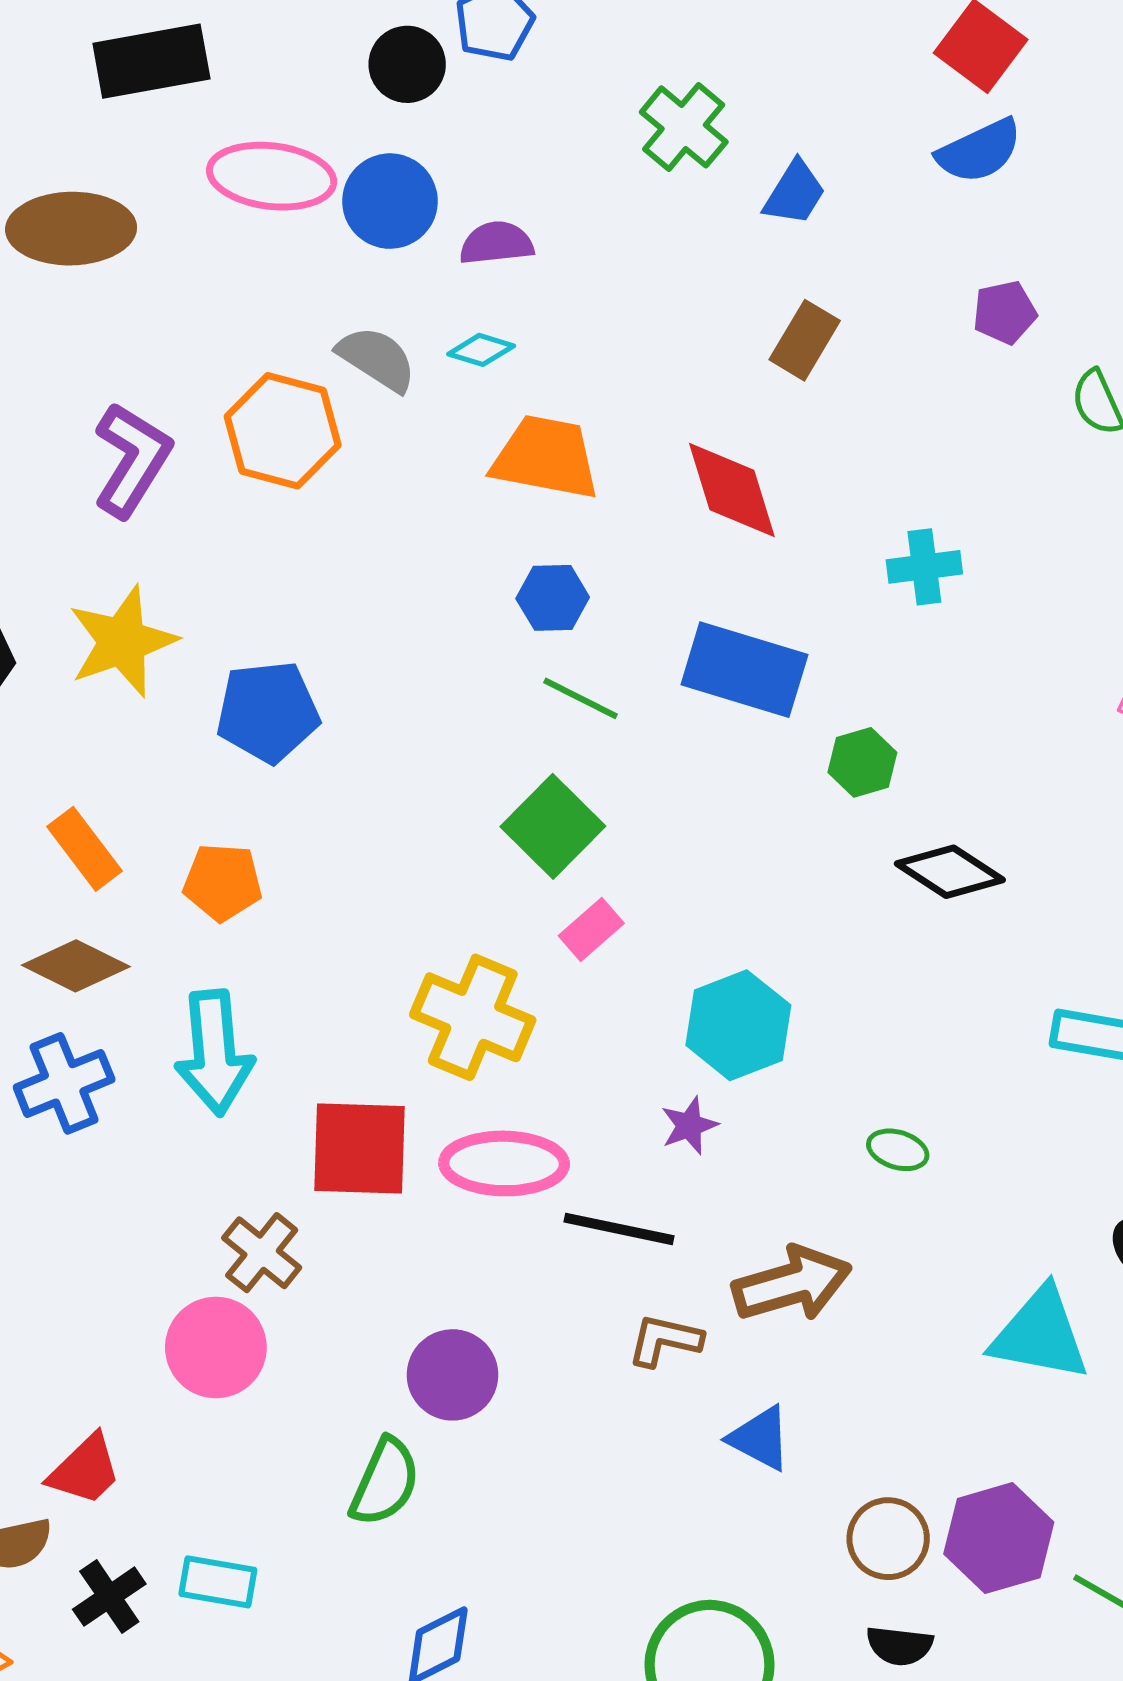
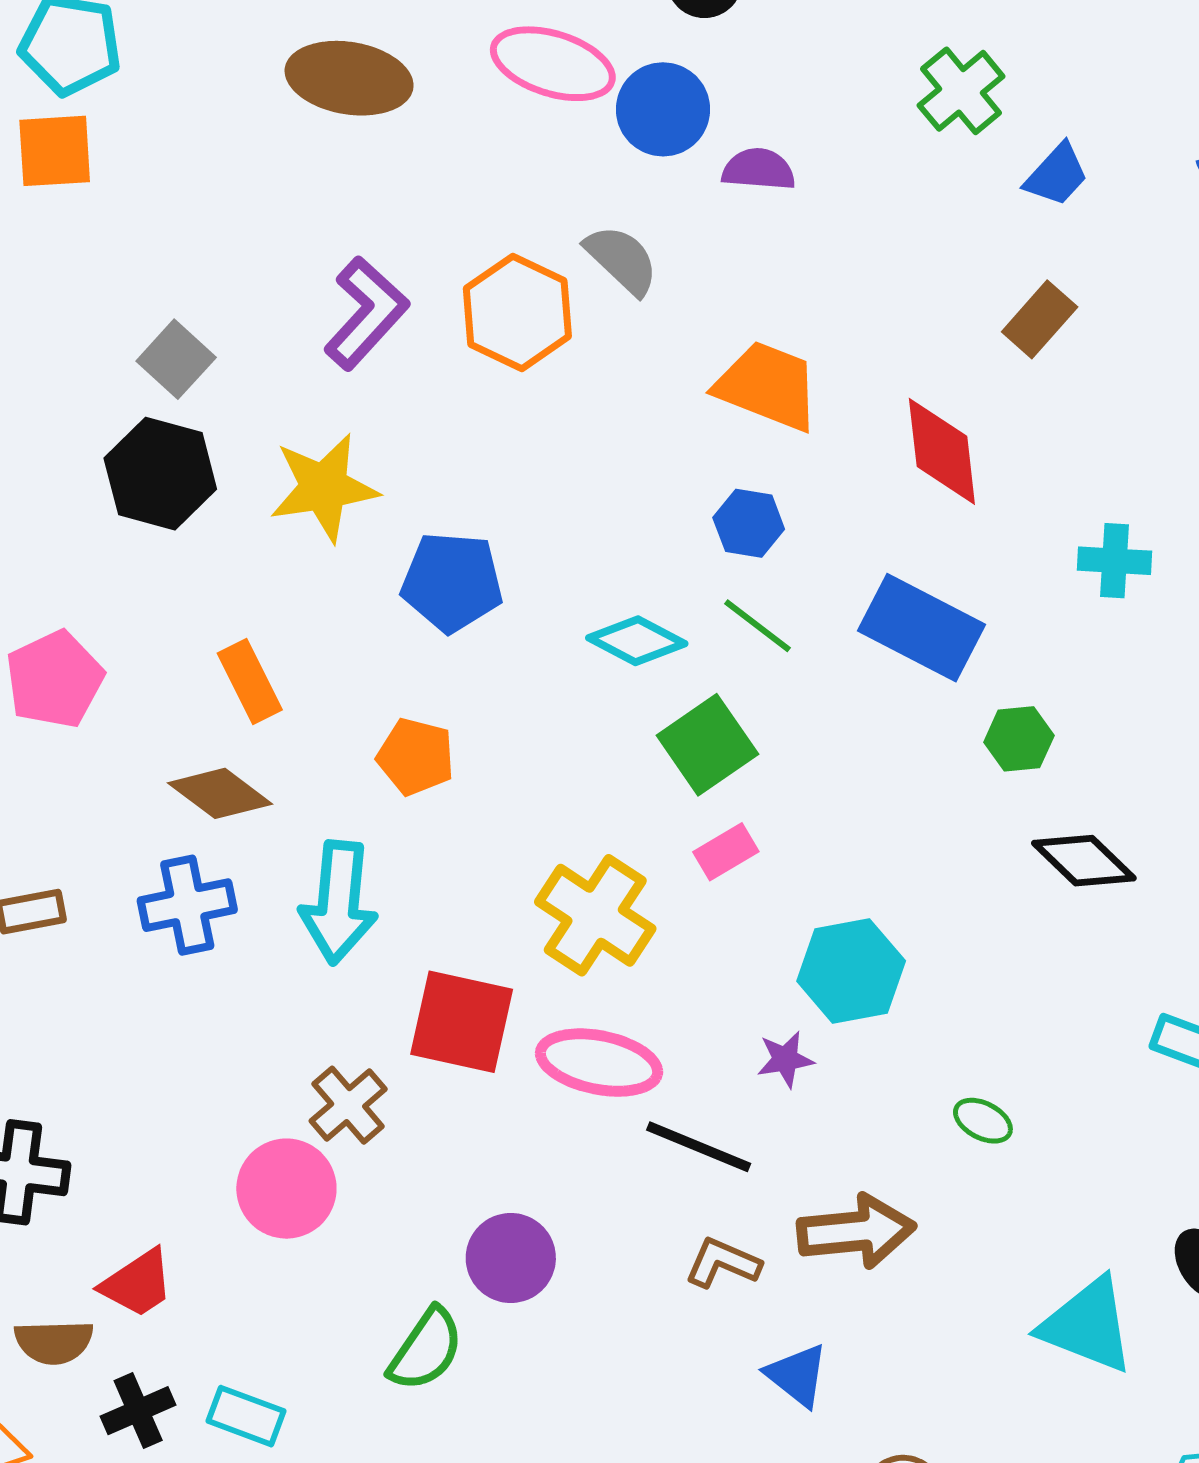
cyan diamond: (481, 350) -> (637, 641), moved, size x1.5
orange pentagon: (223, 882) -> (416, 757), moved

